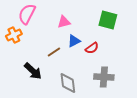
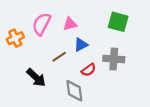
pink semicircle: (27, 14) -> (42, 24), moved
red semicircle: (92, 48) -> (89, 70), moved
gray cross: (104, 77) -> (114, 59), moved

